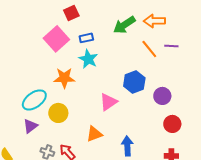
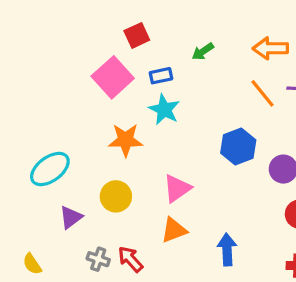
green arrow: (124, 25) -> (203, 52), moved, size x0.6
cyan ellipse: (34, 100) -> (50, 169), moved
pink triangle: (108, 102) -> (177, 188), moved

